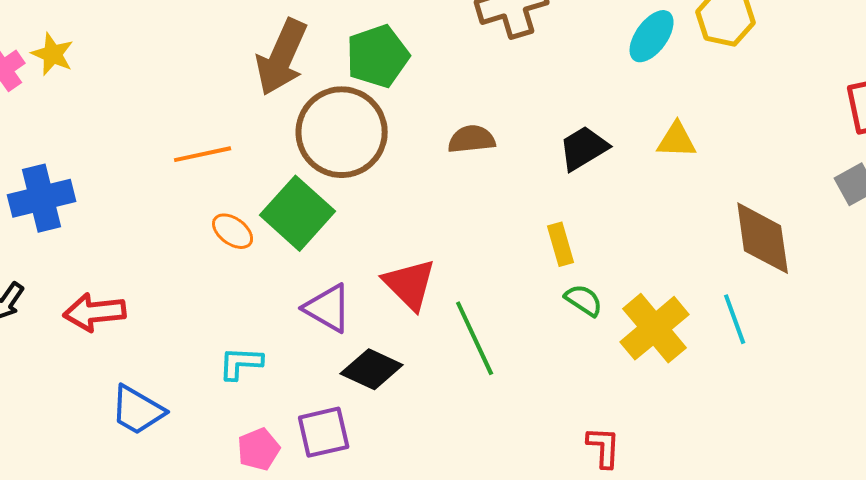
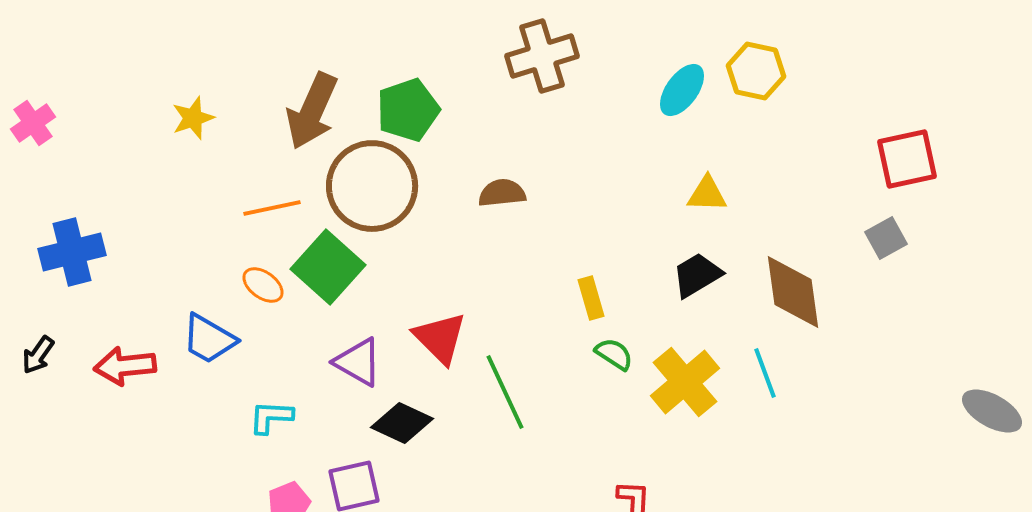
yellow star: (53, 54) -> (193, 118), moved, turned 30
black trapezoid: (584, 148) -> (697, 275), moved
orange line: (203, 154) -> (272, 208), moved
blue trapezoid: (138, 410) -> (209, 339), moved

